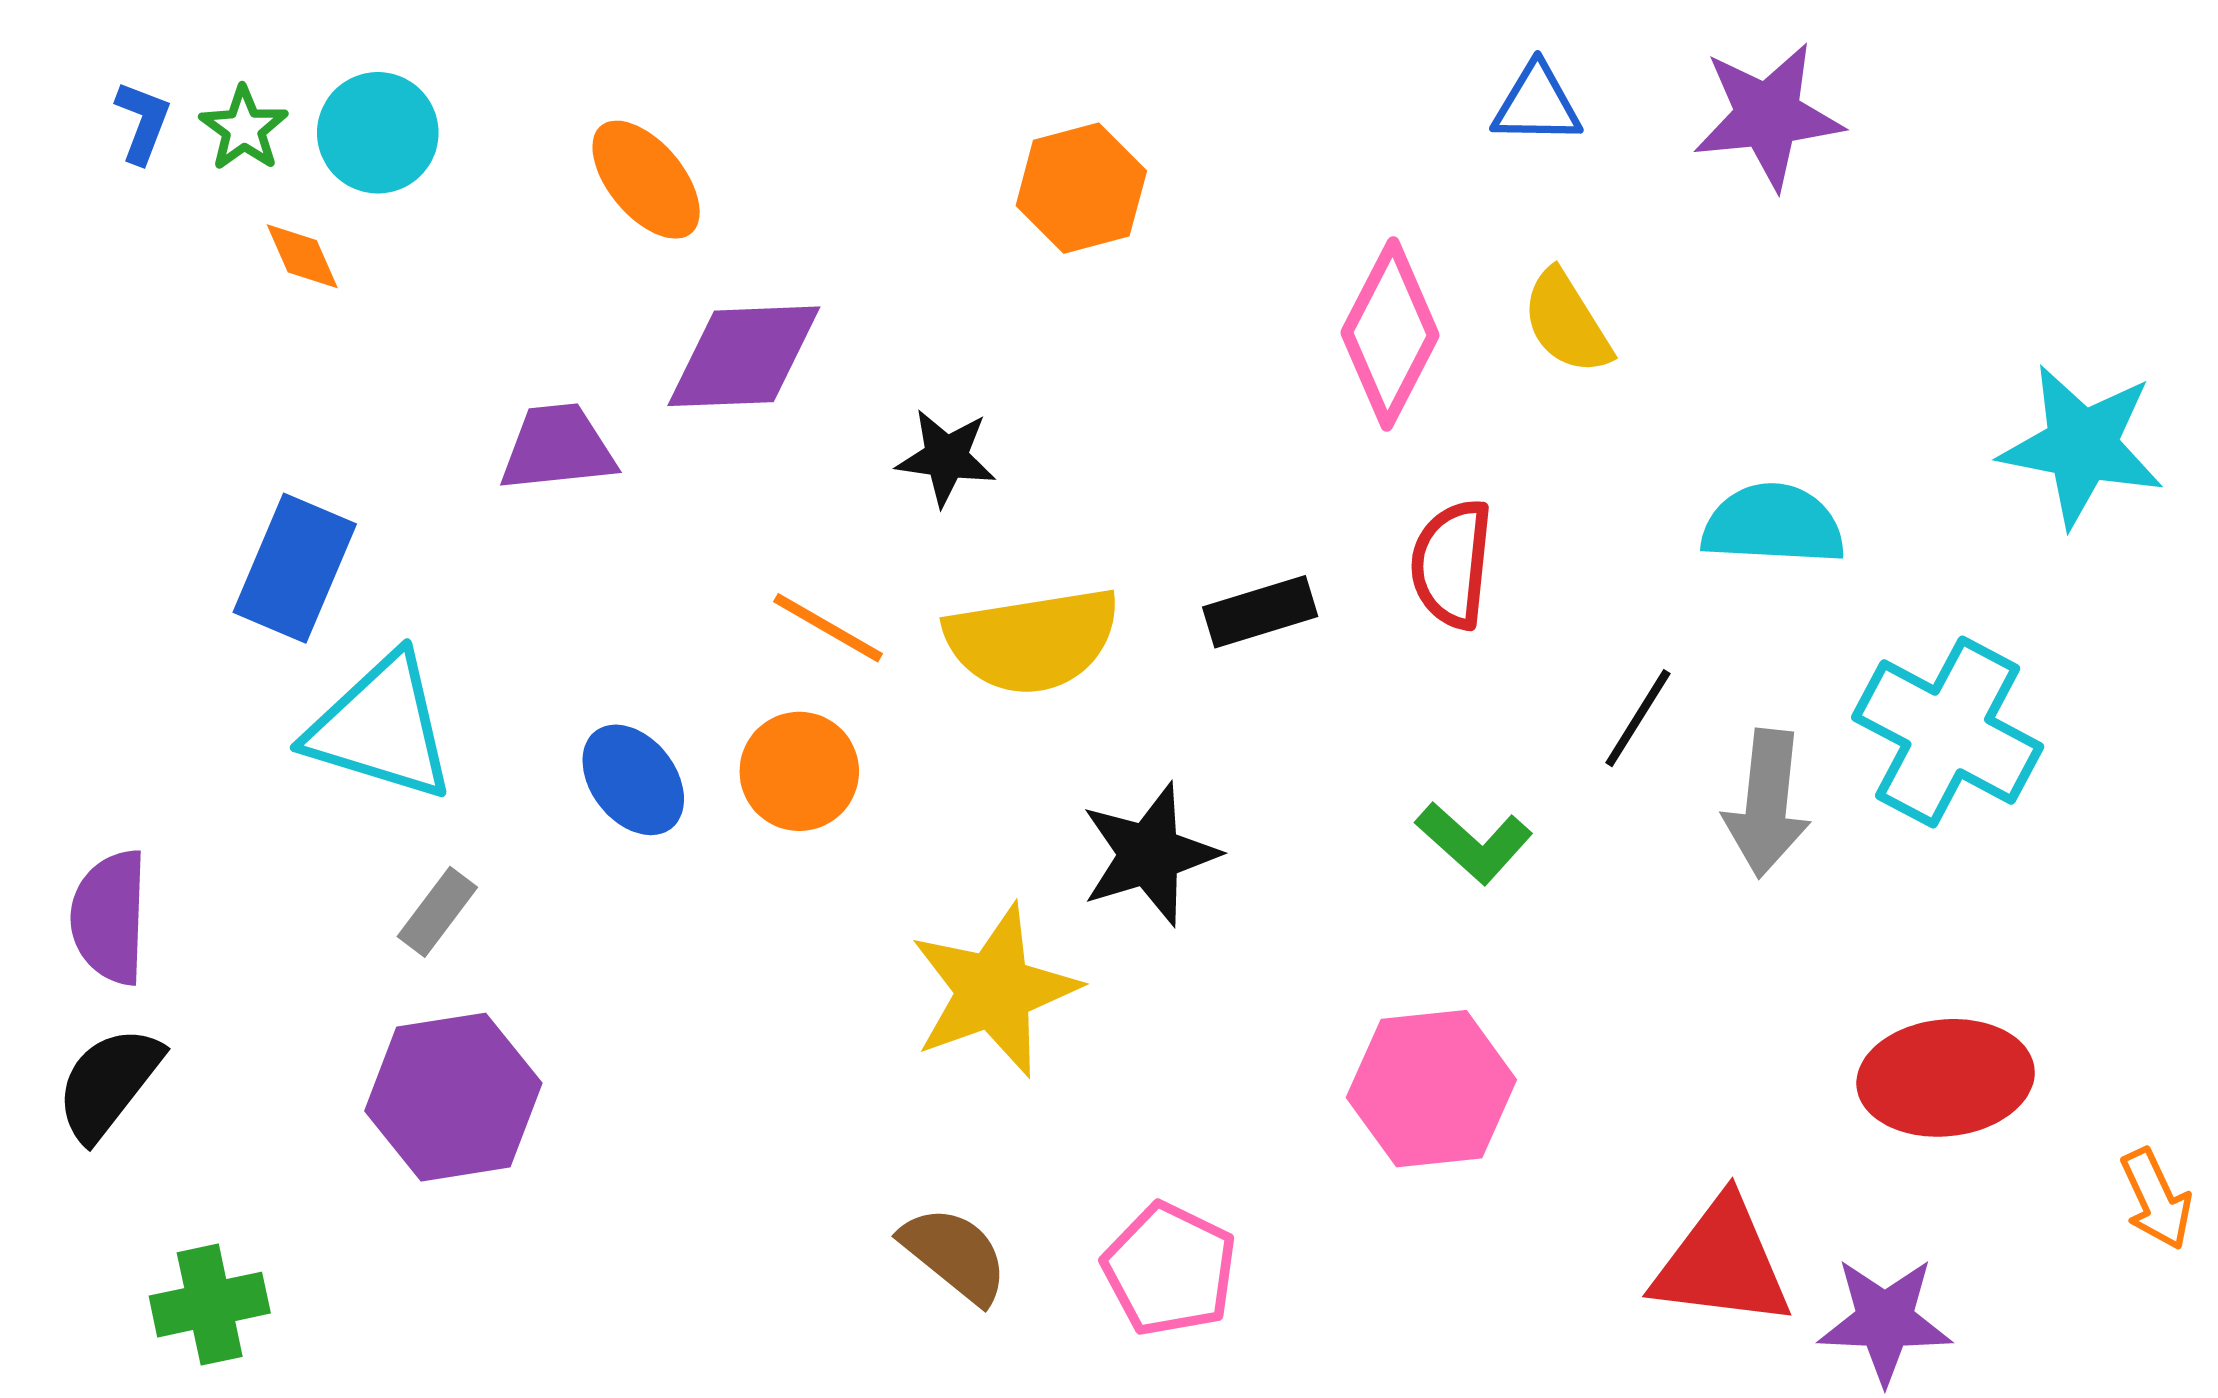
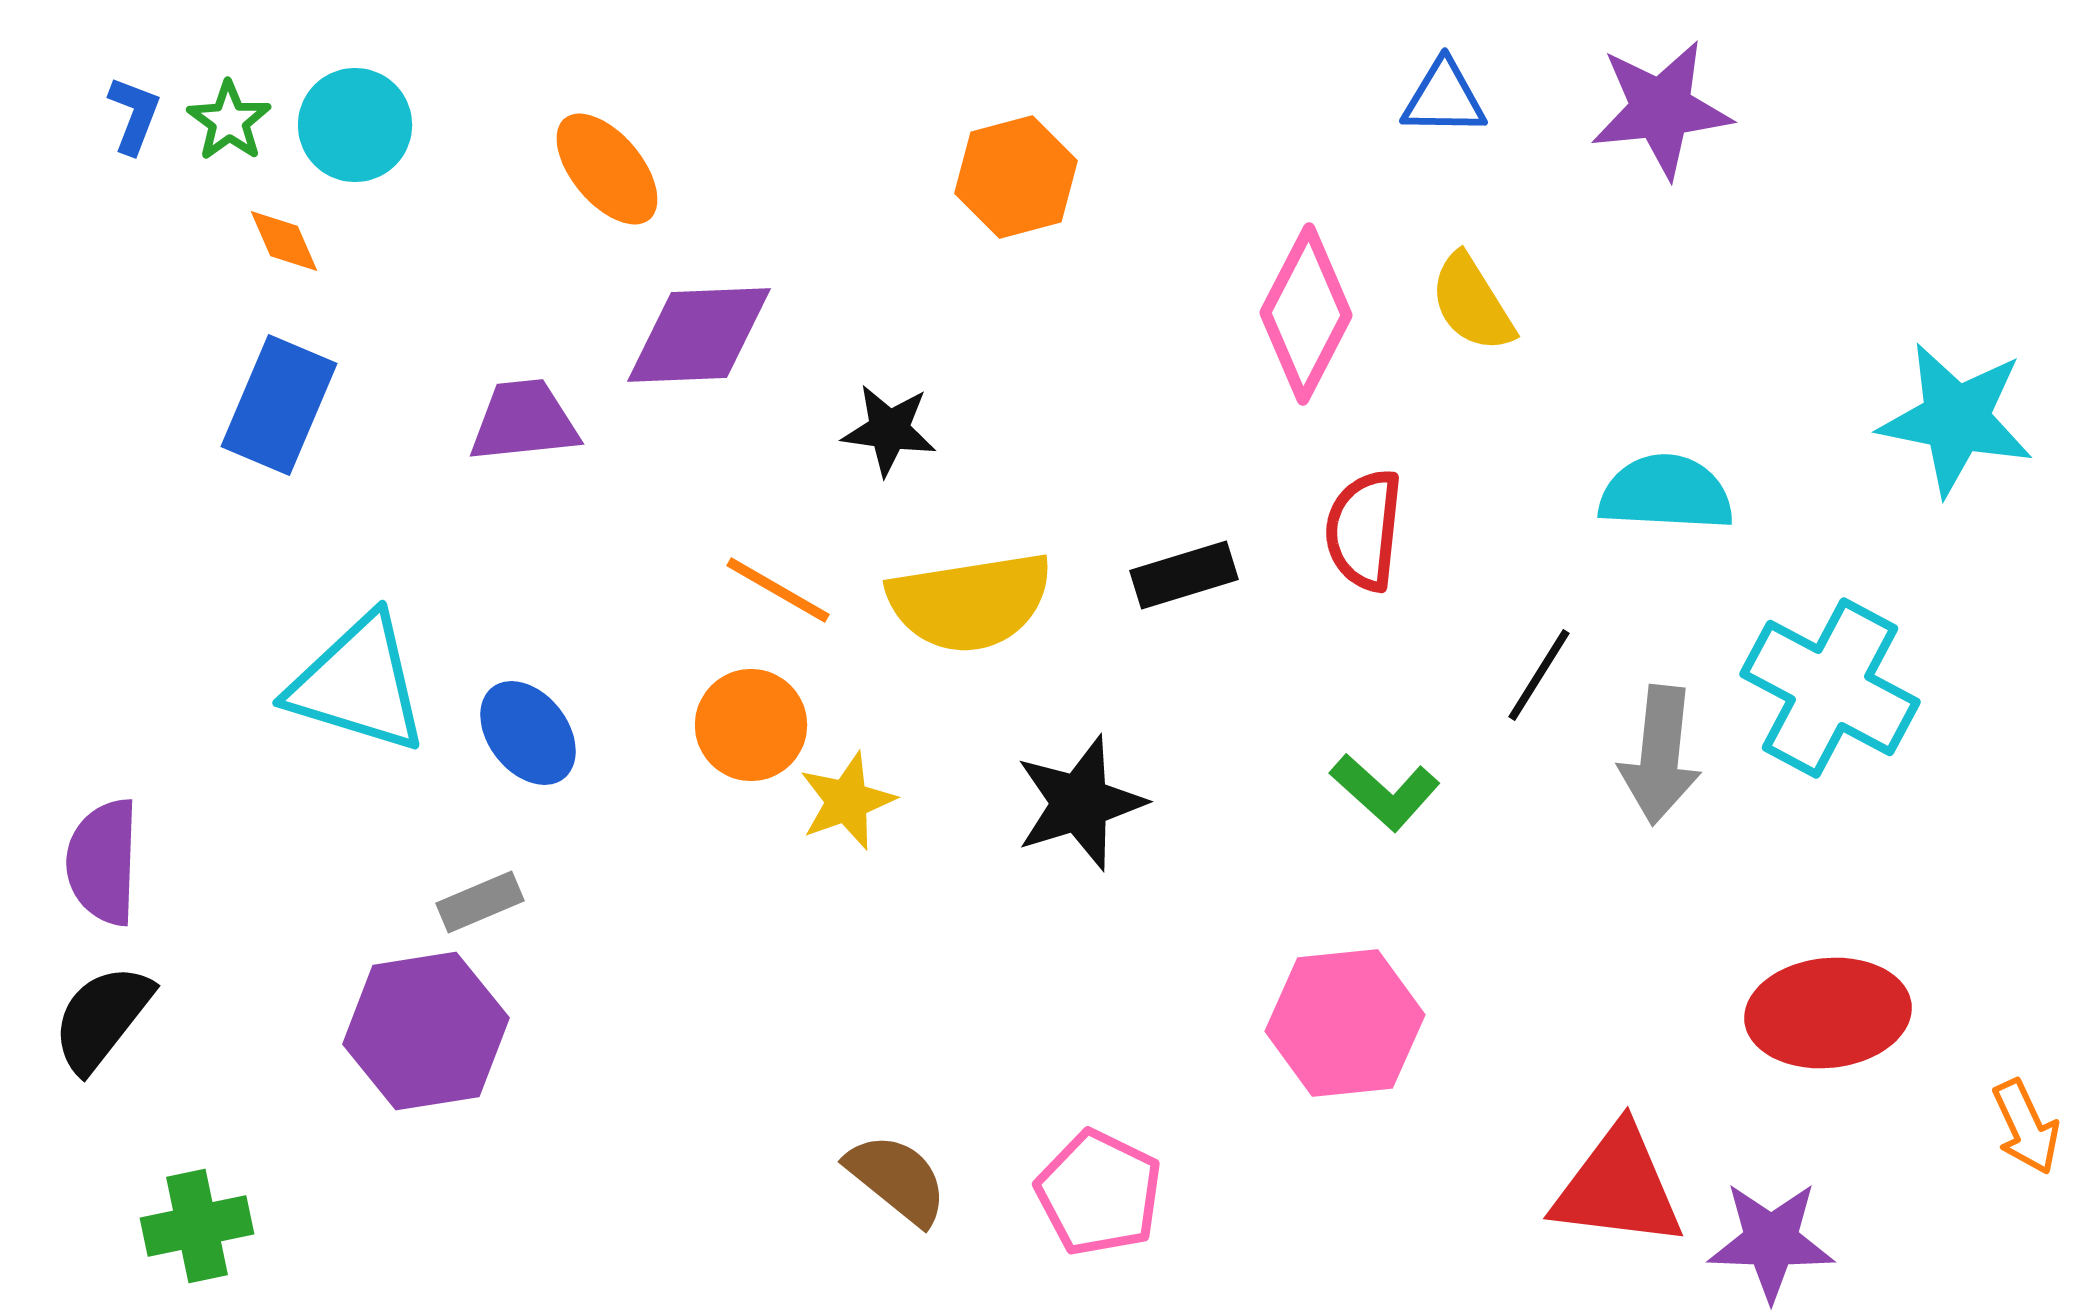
blue rectangle: (295, 568) -> (279, 405), moved
blue ellipse: (633, 780) -> (528, 733), moved
gray rectangle: (437, 912) -> (480, 902), moved, turned 30
yellow star: (994, 991) -> (847, 801), moved, size x0.6

